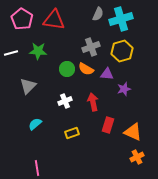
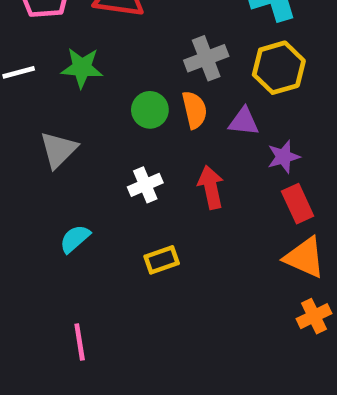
orange semicircle: (86, 69) -> (194, 110), turned -133
red rectangle: (108, 125) -> (298, 204), moved, turned -42

